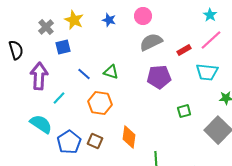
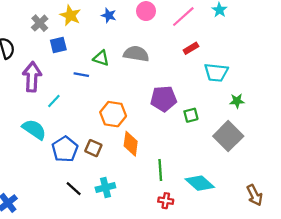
pink line: (211, 40) -> (183, 17), moved
gray semicircle: (151, 42) -> (136, 54), moved, turned 35
green triangle: (111, 72) -> (101, 58), moved
blue line: (84, 74) -> (81, 75), turned -32
purple pentagon: (159, 77) -> (164, 99), moved
orange hexagon: (100, 103) -> (113, 114), moved

